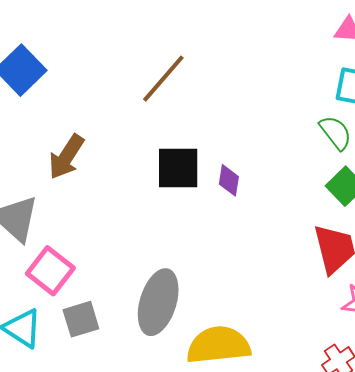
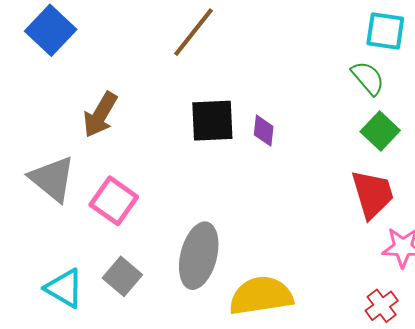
pink square: (50, 271) -> (114, 201), moved
gray square: (81, 319) -> (122, 276), turned -30

